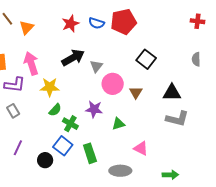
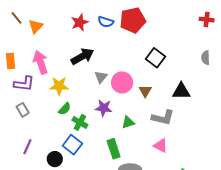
gray triangle: (96, 66) -> (101, 77), moved
gray L-shape: (177, 119) -> (163, 118), moved
pink triangle: (141, 148) -> (160, 146), moved
green rectangle: (90, 153) -> (114, 149), moved

